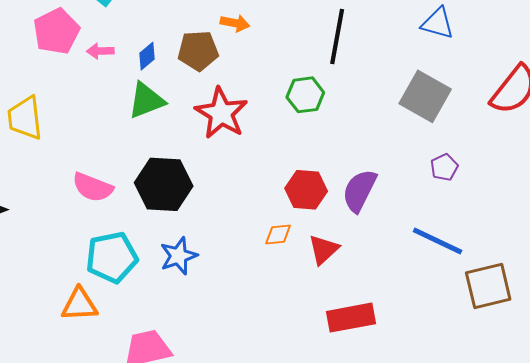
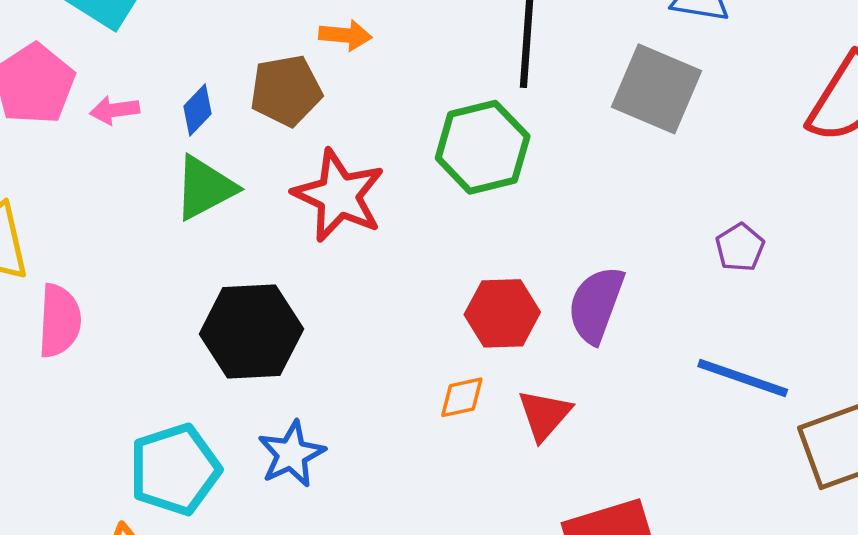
green hexagon: (305, 95) -> (483, 147), size x1.4
gray square: (425, 96) -> (657, 89), moved
pink semicircle: (93, 187) -> (59, 321), moved, turned -102

